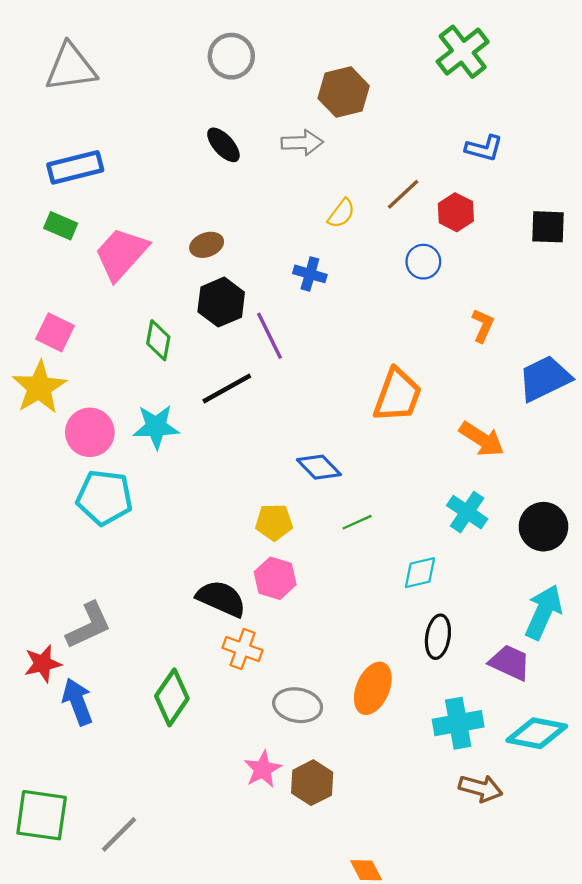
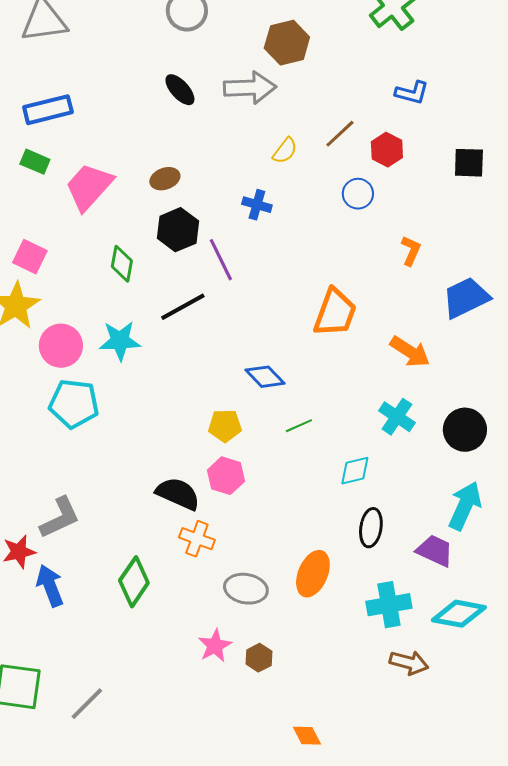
gray arrow: (302, 143) -> (250, 88), size x1.4
brown hexagon: (312, 783) -> (259, 658), size x0.7

